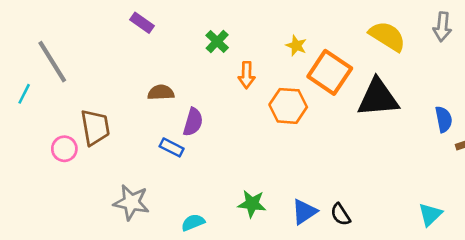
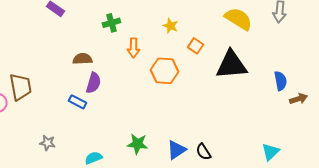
green cross: (217, 42) -> (111, 23), turned 30
orange square: (330, 72) -> (195, 46), size x0.5
brown semicircle: (161, 92) -> (82, 59), moved
gray star: (131, 202) -> (47, 143), size x0.6

